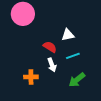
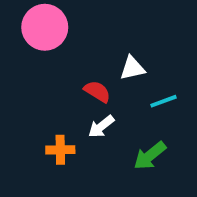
cyan line: (73, 56) -> (163, 101), moved
white arrow: (52, 65) -> (101, 127), turned 72

